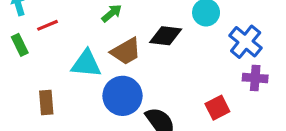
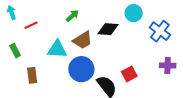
green rectangle: (20, 45) -> (15, 51), moved
purple cross: (255, 78) -> (168, 65), moved
red square: (217, 108) -> (129, 74), moved

